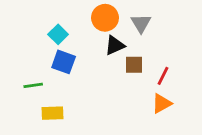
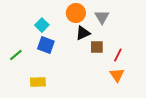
green line: (33, 85) -> (16, 55), moved, turned -32
orange triangle: (162, 103) -> (117, 75), turned -35

